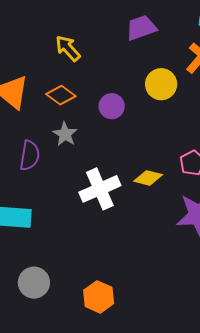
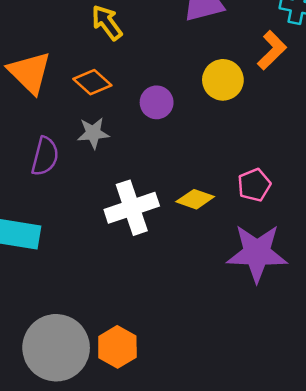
gray star: (65, 134) -> (93, 133), turned 30
gray circle: (34, 283) -> (56, 348), moved, size x1.6

